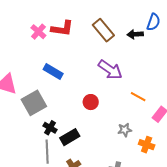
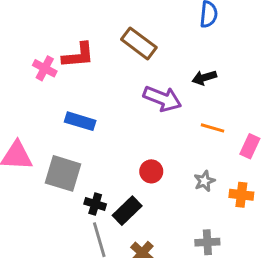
black arrow: (135, 34) -> (204, 78), moved
red circle: (91, 102) -> (151, 171), moved
gray square: (34, 103) -> (63, 173), turned -30

